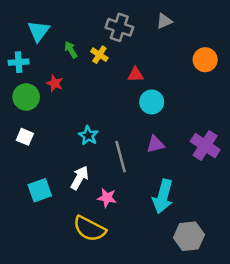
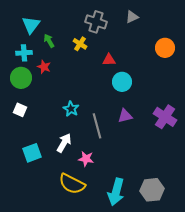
green arrow: (71, 50) -> (49, 41), moved
cyan cross: (19, 62) -> (24, 53), moved
cyan arrow: (163, 196) -> (116, 192), moved

